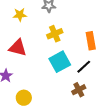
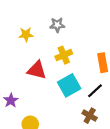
red triangle: (18, 48) -> (37, 70), moved
brown cross: (79, 90) -> (90, 116), turned -32

